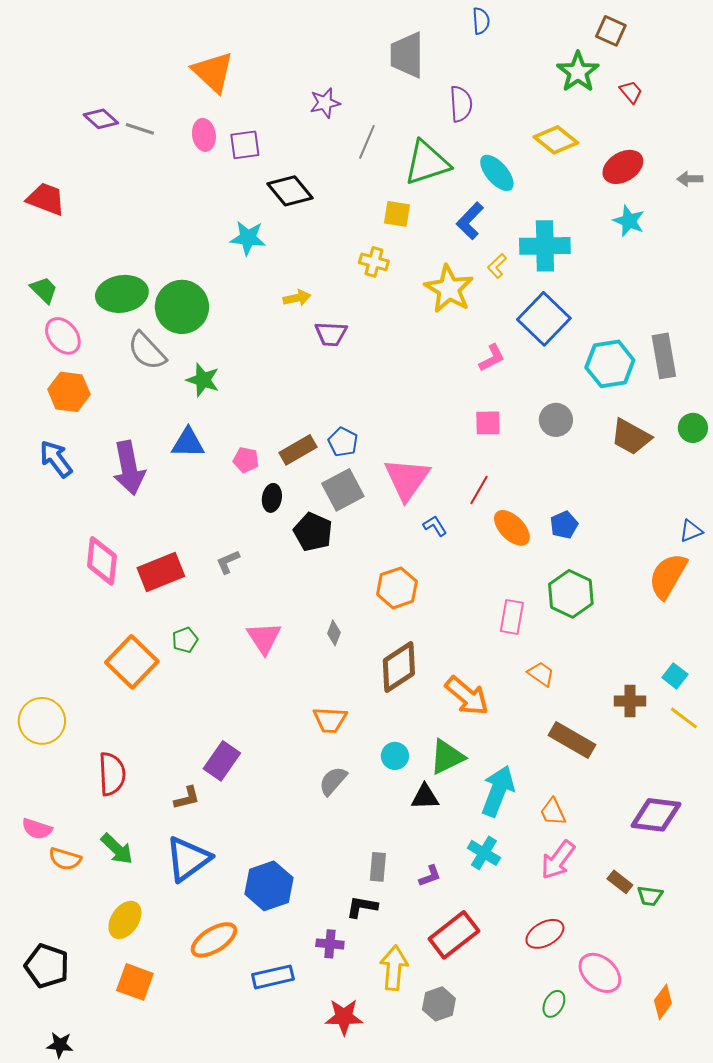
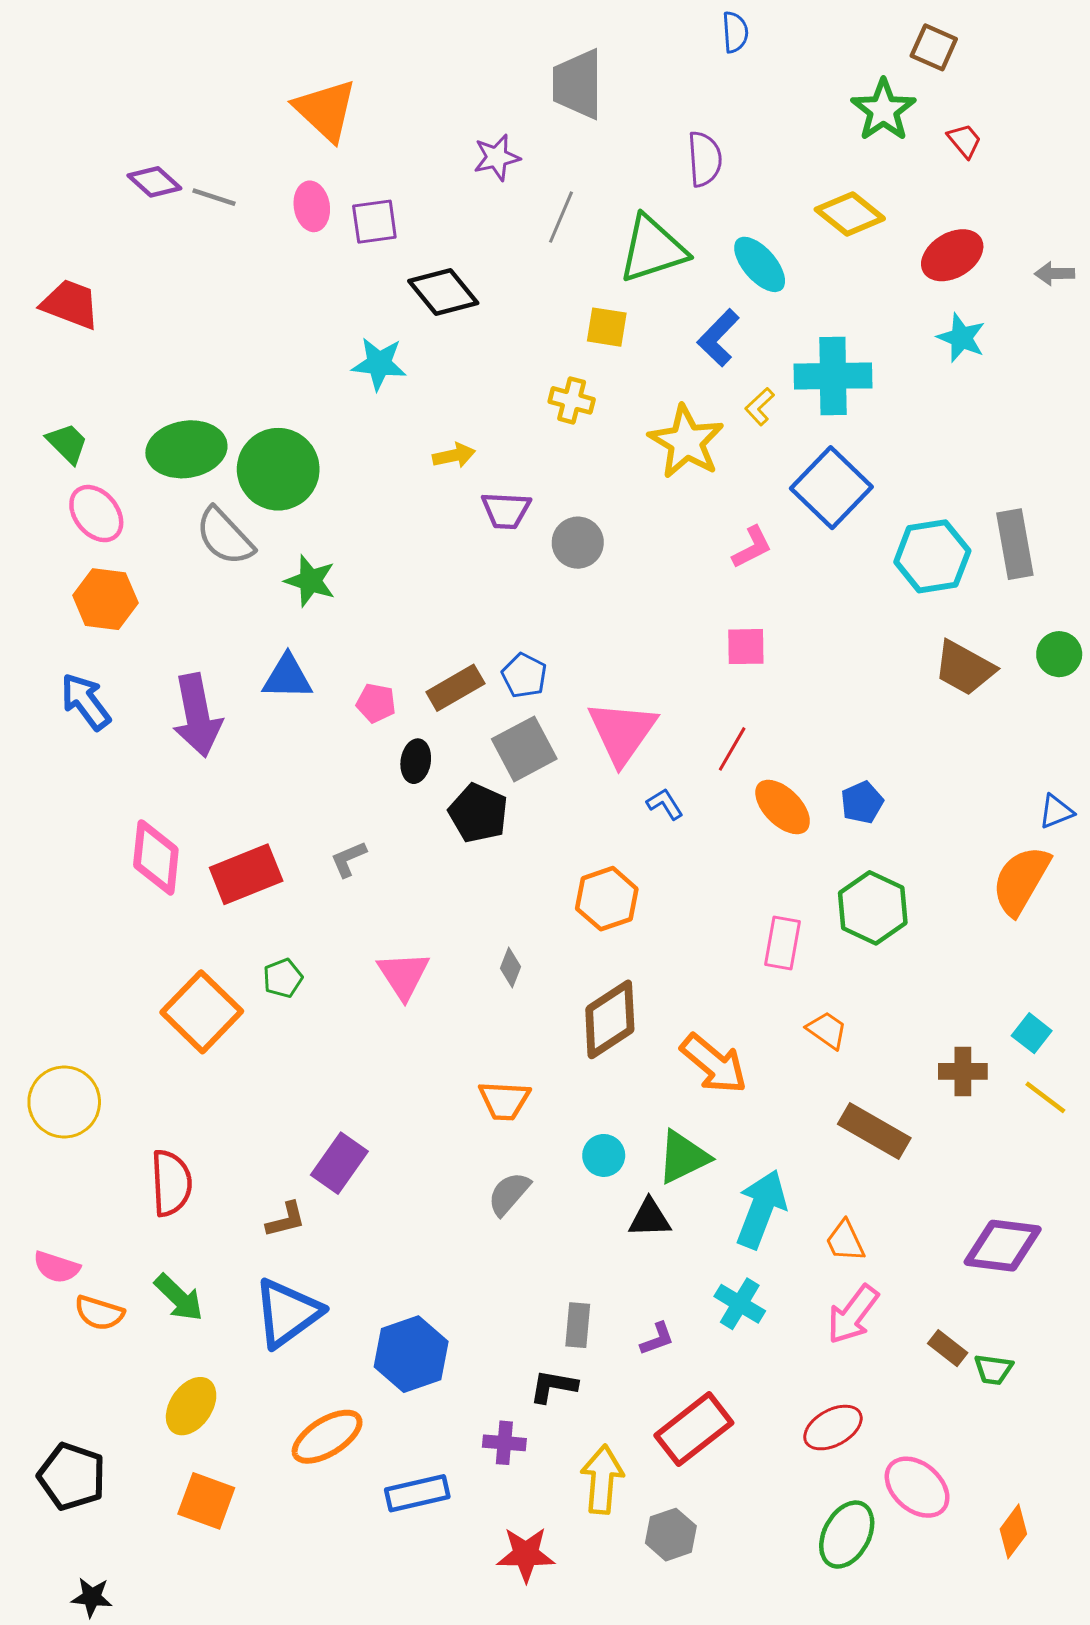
gray trapezoid: (407, 55) -> (578, 84), moved
gray circle: (556, 420) -> (578, 543), moved
green ellipse: (554, 1004) -> (847, 1535), size x1.6

